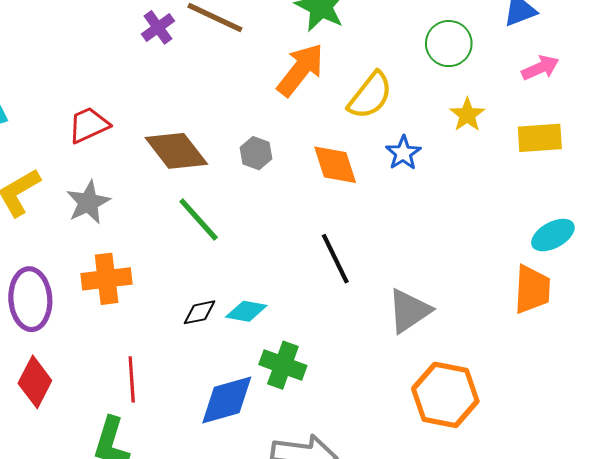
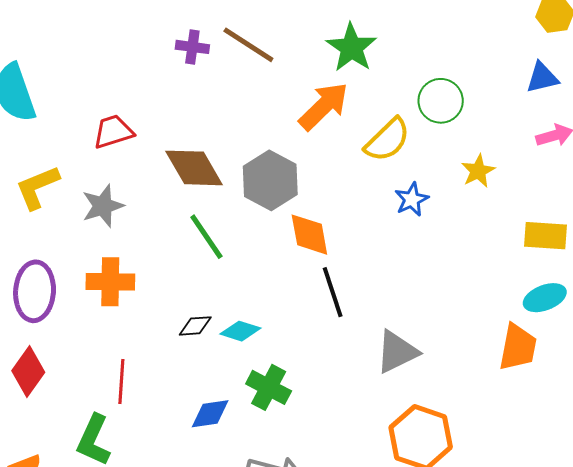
purple cross: (158, 27) -> (192, 47), turned 36
green circle: (449, 44) -> (441, 101), moved
yellow rectangle: (540, 138) -> (545, 236), moved
gray hexagon: (256, 153) -> (270, 180), size x1.8
orange diamond: (335, 165) -> (309, 235), moved
blue diamond: (227, 400) -> (210, 414), size x0.7

